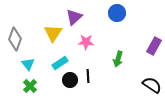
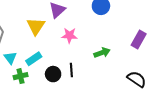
green arrow: (118, 59) -> (102, 53), turned -126
cyan rectangle: (60, 63) -> (34, 59), moved
green cross: (30, 86) -> (21, 76), moved, turned 32

